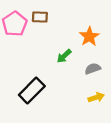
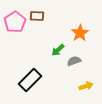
gray semicircle: (93, 69) -> (74, 61), moved

